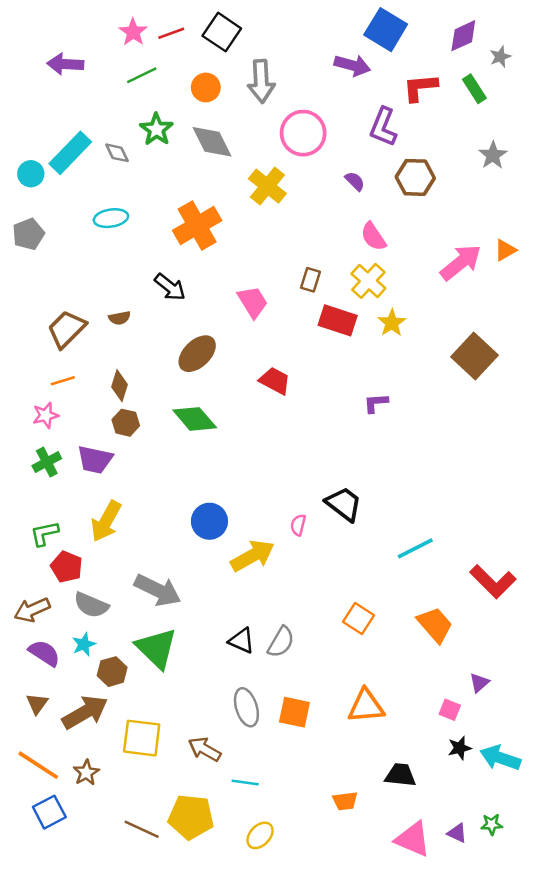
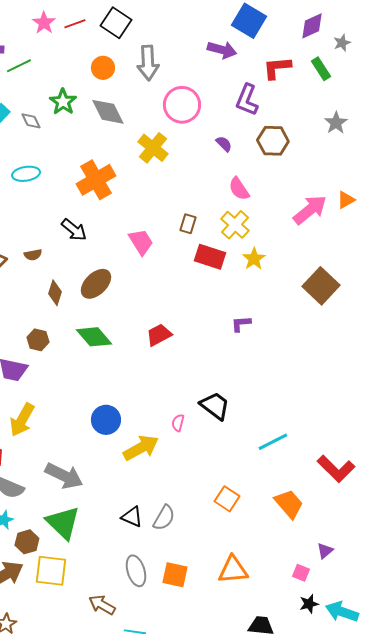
green line: (142, 75) -> (19, 66), moved
red trapezoid: (275, 381) -> (159, 335), moved, turned -56
brown diamond: (120, 386) -> (55, 293), moved
yellow square: (142, 738) -> (51, 571), moved

